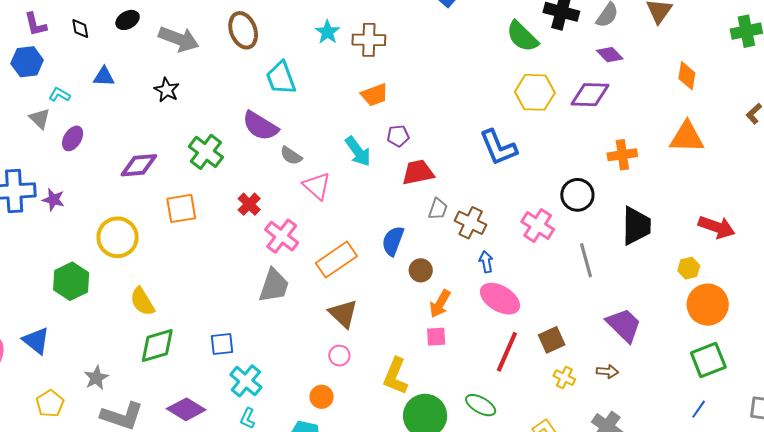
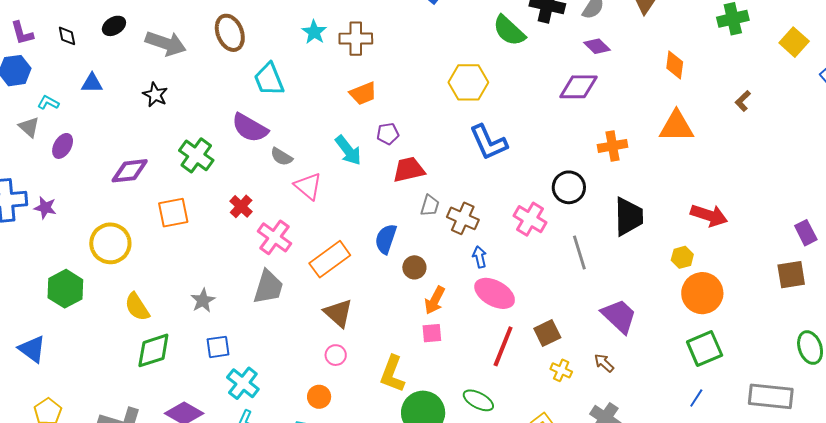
yellow hexagon: (535, 92) -> (468, 82), moved
brown arrow: (607, 371) -> (604, 363), turned -140
gray star: (96, 378) -> (203, 300), moved

